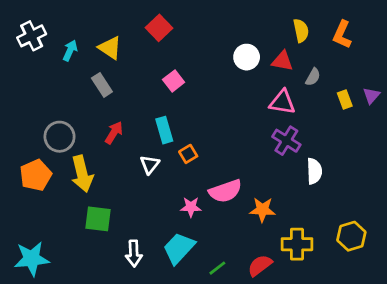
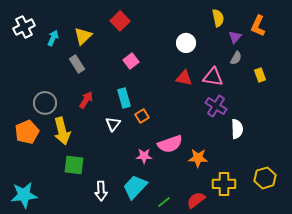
yellow semicircle: (301, 31) -> (218, 18), moved
yellow triangle: (110, 48) -> (83, 36), turned 42
red triangle: (282, 61) -> (184, 78), moved
purple triangle: (371, 96) -> (235, 37), moved

